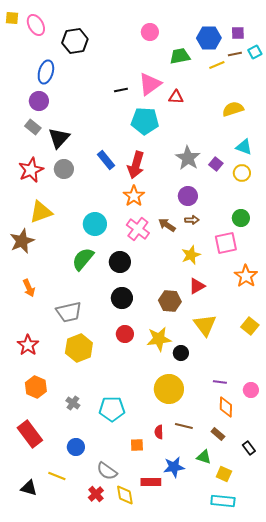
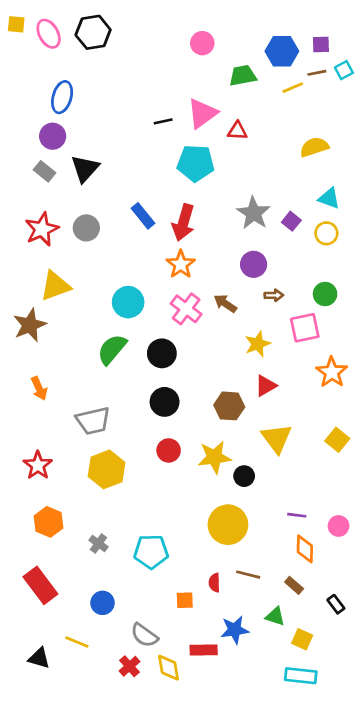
black hexagon: (75, 41) -> (93, 32), moved
black triangle: (59, 138) -> (85, 169), moved
brown arrow: (192, 220) -> (274, 295), moved

